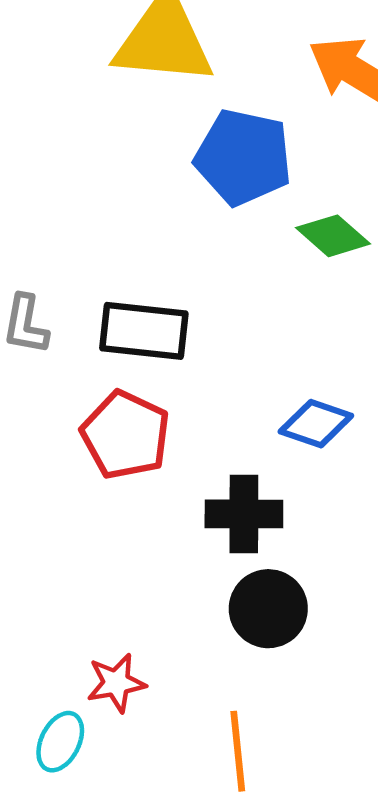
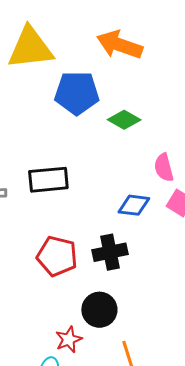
red pentagon: (126, 435) -> (57, 256), moved
black circle: (268, 609) -> (99, 310), moved

